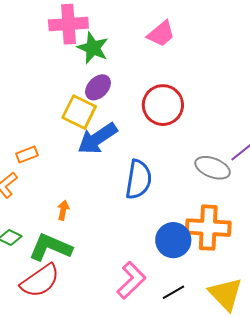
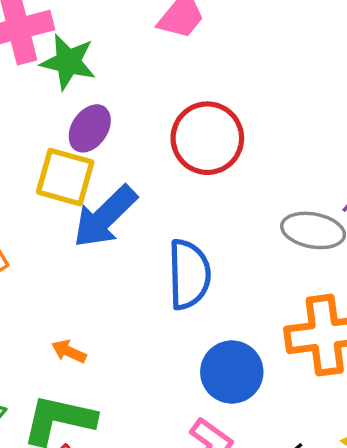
orange arrow: (63, 210) -> (69, 351), turned -66
blue circle: (173, 240) -> (232, 372), moved

